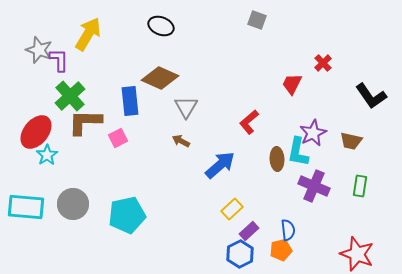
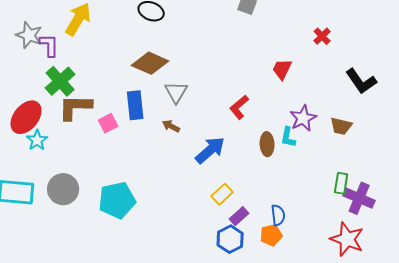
red cross: (323, 63) -> (322, 36), moved
blue rectangle: (130, 101) -> (135, 105), moved
cyan L-shape: (298, 152) -> (288, 137), size x0.7
purple cross: (314, 186) -> (359, 198), moved
green rectangle: (360, 186) -> (341, 183), moved

